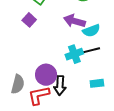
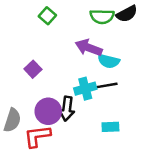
purple square: (29, 20) -> (33, 69), moved
cyan semicircle: (91, 31) -> (109, 61), turned 30
black arrow: (60, 86) -> (67, 109), moved

